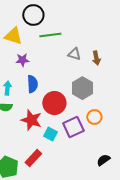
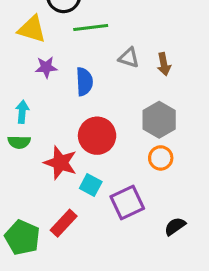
blue semicircle: (32, 84) -> (84, 82), moved
gray hexagon: (82, 88) -> (159, 120), moved
purple square: (73, 127) -> (127, 202), moved

